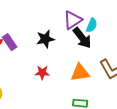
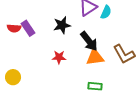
black arrow: (82, 38) -> (89, 41), moved

